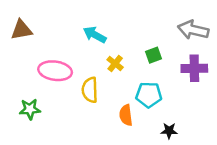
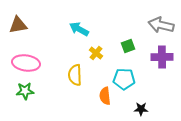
pink ellipse: (55, 71) -> (26, 63), moved

